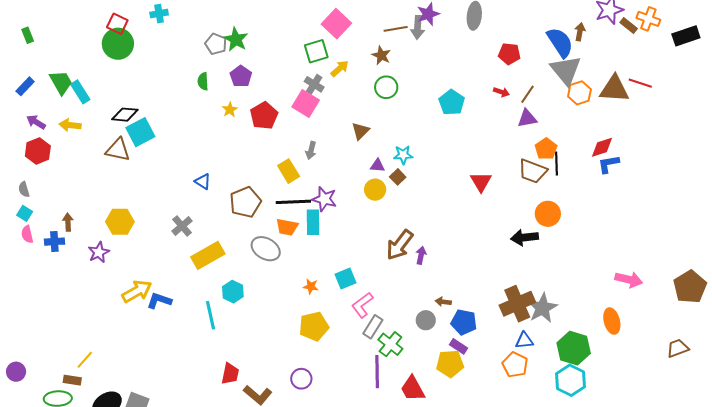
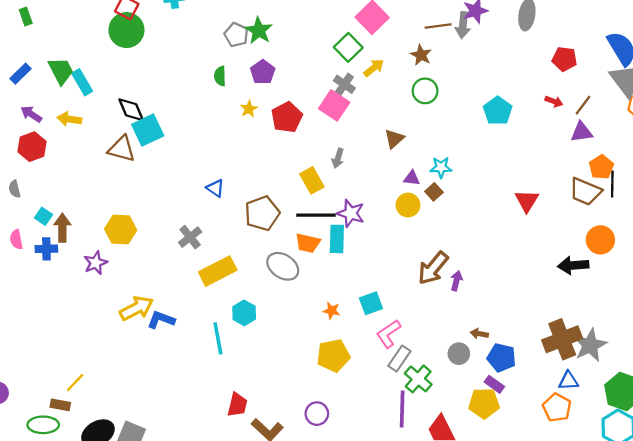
green square: (316, 51) -> (348, 47), turned -30
black diamond: (125, 115) -> (131, 110), turned 60
cyan square: (25, 213) -> (43, 216), moved
brown arrow: (68, 222) -> (62, 228), size x1.4

